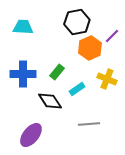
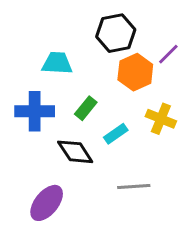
cyan trapezoid: (23, 27) -> (57, 63), moved

